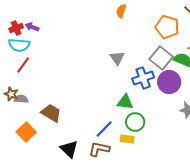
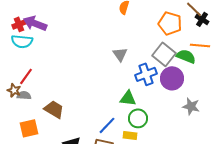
purple arrow: (32, 27) -> (35, 23), size x1.6
red line: (23, 65) -> (26, 76), moved
orange square: (26, 132) -> (29, 128), turned 30

